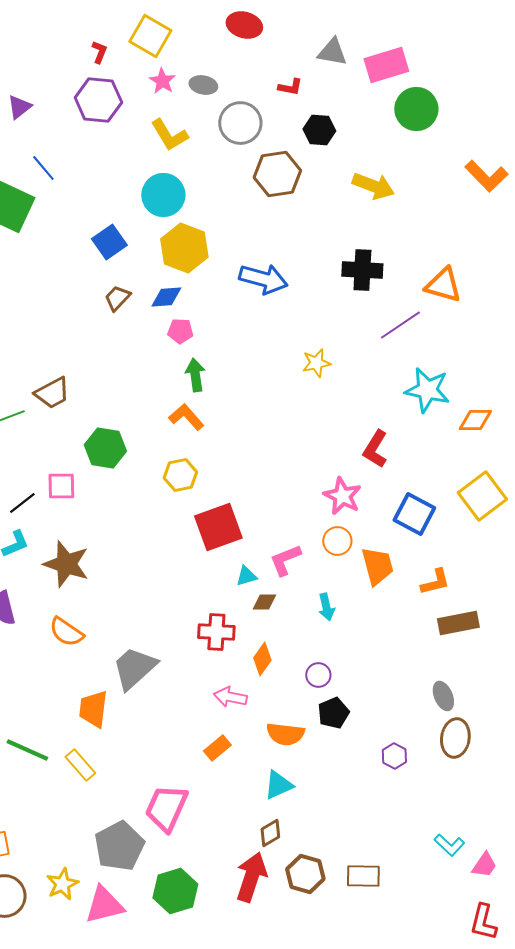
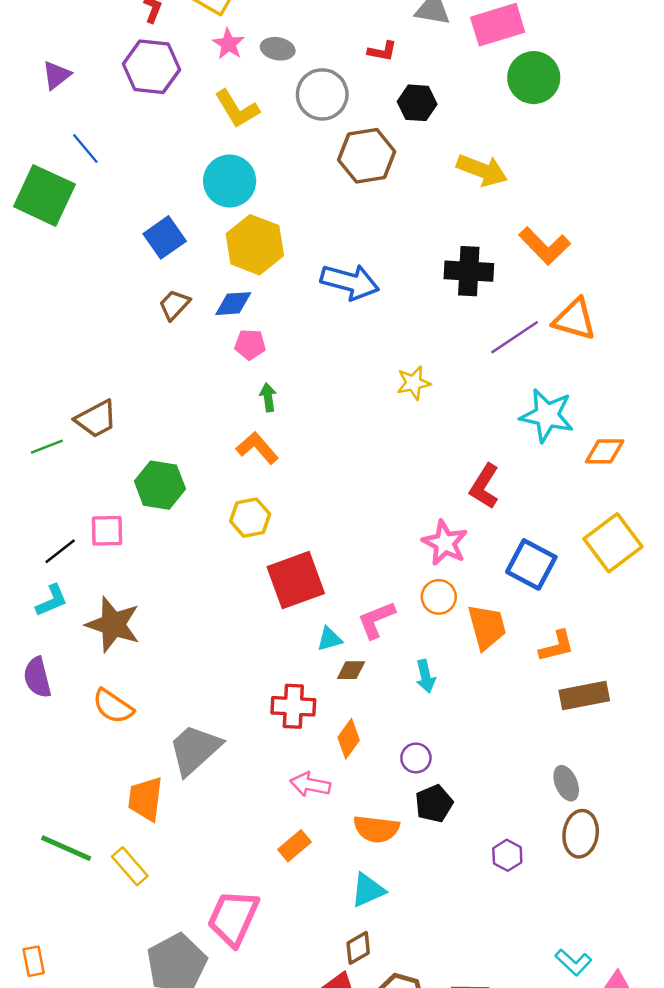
orange L-shape: (486, 176) -> (545, 246), moved
orange triangle: (443, 285) -> (575, 319), moved
green arrow: (195, 375) -> (268, 397), size x0.7

